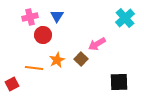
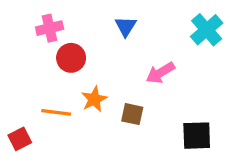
blue triangle: (57, 16) -> (126, 26), moved
brown square: (81, 59) -> (132, 114), moved, turned -32

